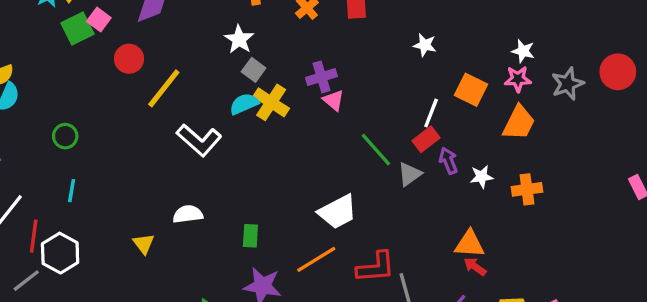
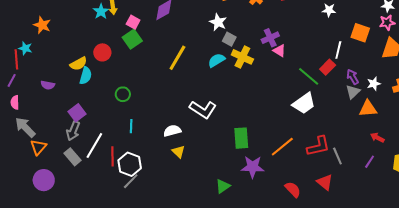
green square: (77, 29) -> (132, 39), moved
red circle: (129, 59) -> (102, 52), moved
cyan semicircle: (244, 104) -> (216, 60), moved
red rectangle: (426, 139) -> (328, 67), moved
white L-shape: (199, 140) -> (203, 109), moved
gray triangle: (410, 174) -> (353, 92), moved
white trapezoid: (338, 212) -> (304, 103), moved
white semicircle: (188, 214) -> (172, 131), moved
green rectangle: (250, 236) -> (241, 138), size x1.5
orange triangle: (469, 244) -> (368, 109), moved
gray line: (26, 281) -> (131, 181), moved

